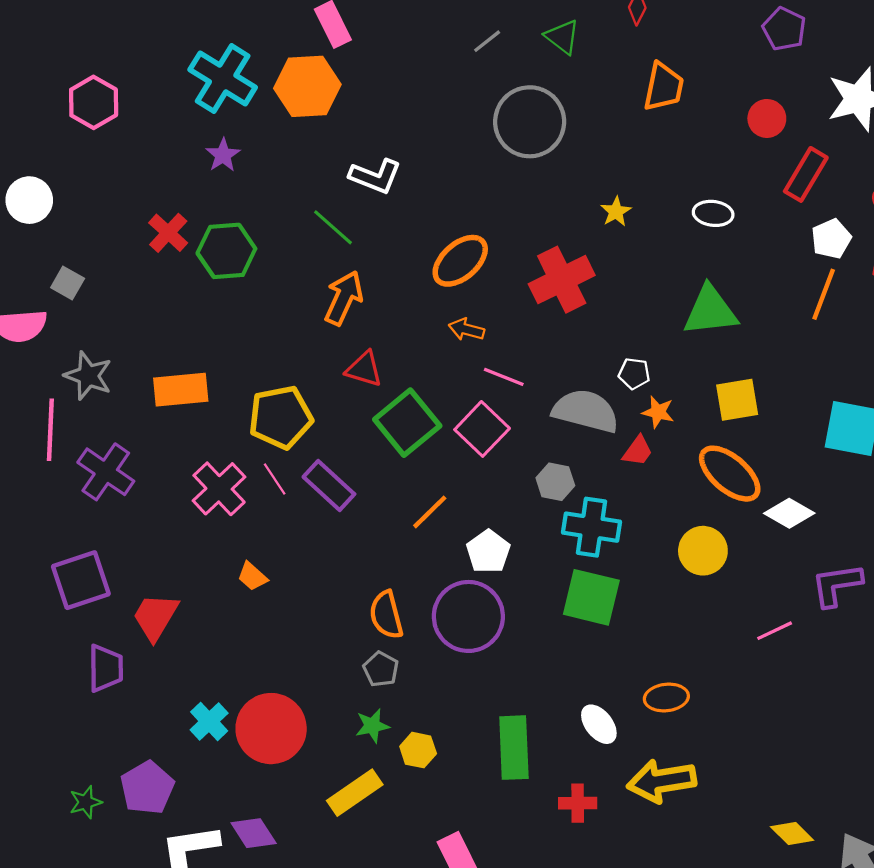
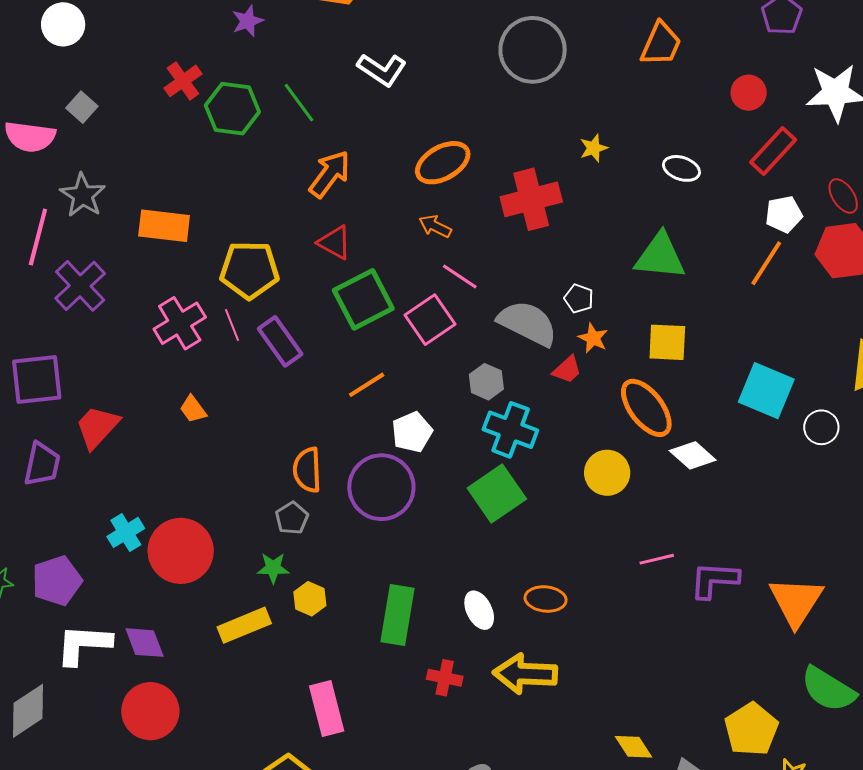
green line: (333, 227) -> (299, 103), moved
purple L-shape: (837, 585) -> (714, 580), moved
green square: (591, 597) -> (497, 494), turned 30

